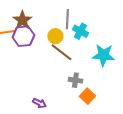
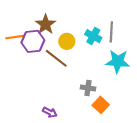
gray line: (67, 19) -> (111, 32), moved
brown star: (22, 20) -> (46, 24), moved
brown line: (61, 52) -> (56, 58), moved

